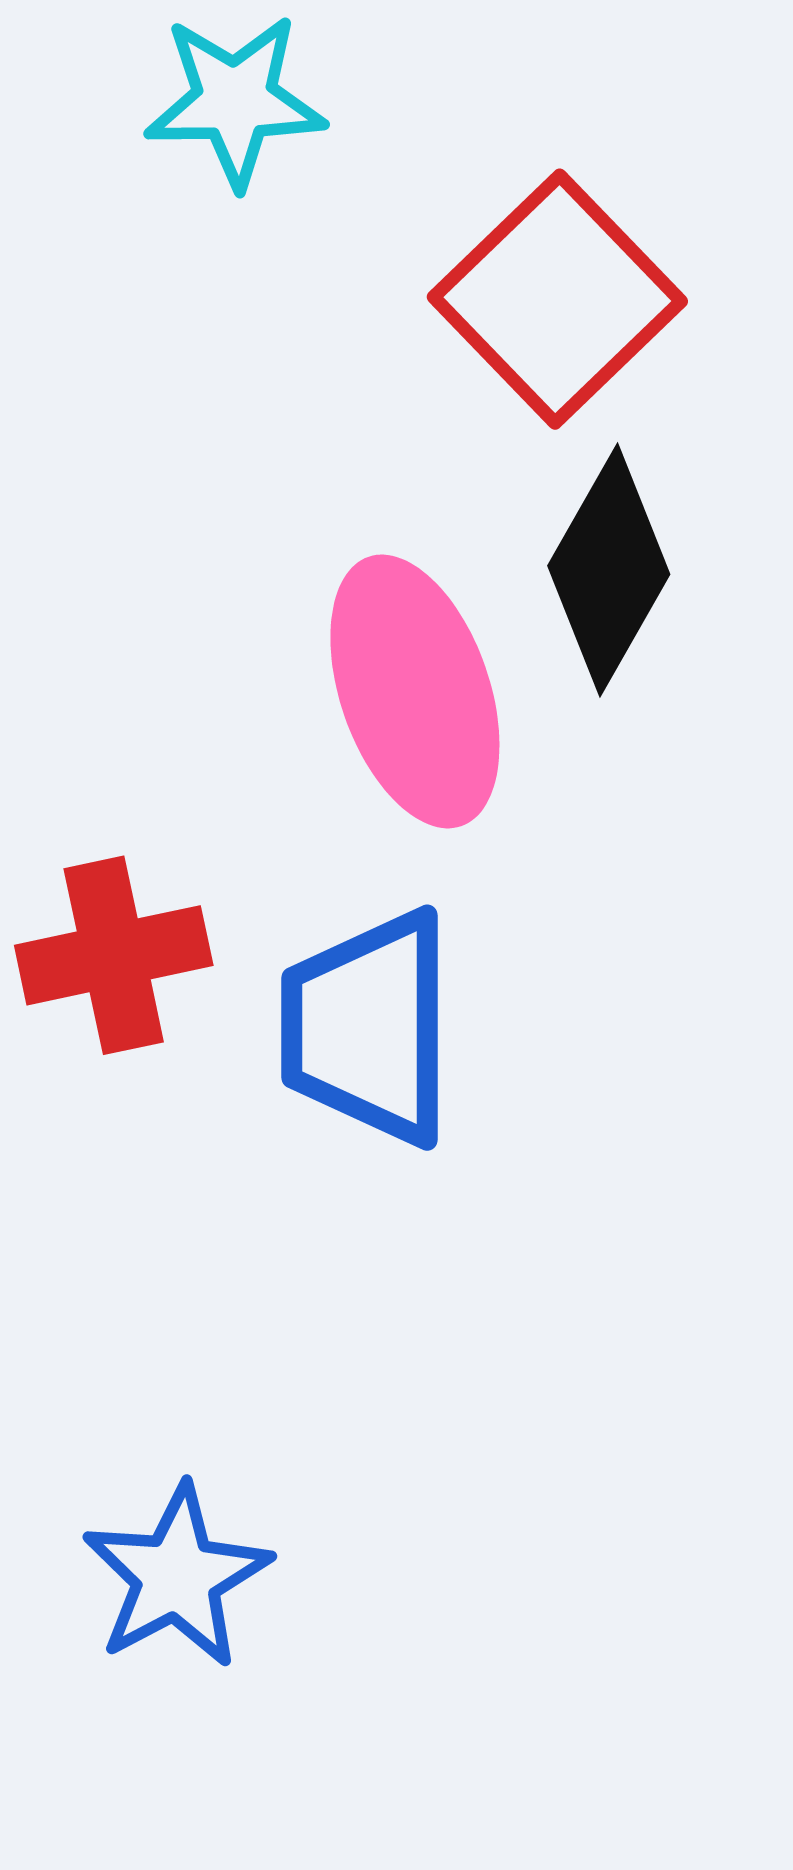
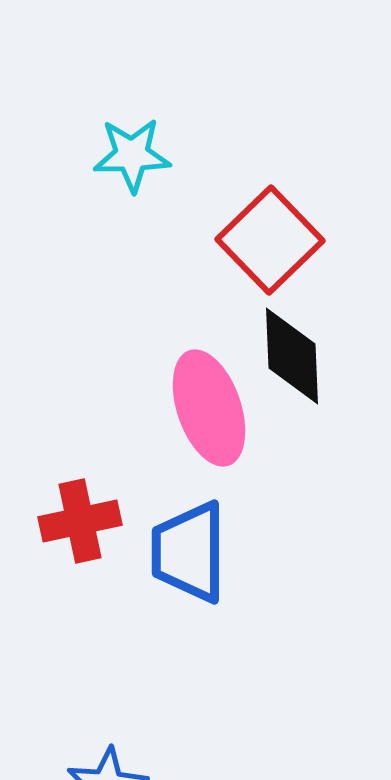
black diamond: (609, 570) -> (292, 356), turned -32

